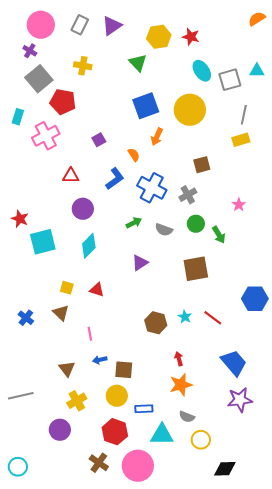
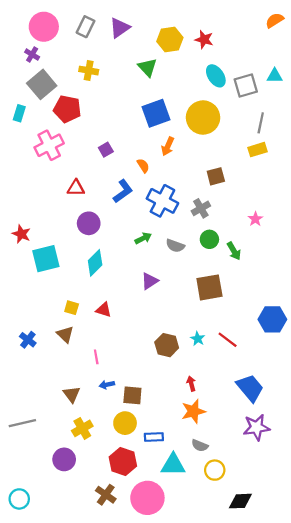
cyan rectangle: (18, 117) -> (19, 113), moved

